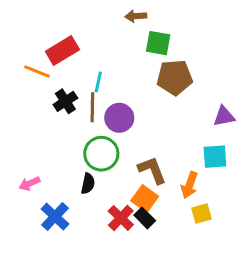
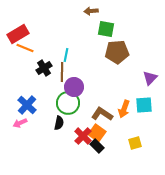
red rectangle: (62, 51) -> (18, 34), moved
purple triangle: (224, 116) -> (150, 78), turned -35
purple circle: (119, 118) -> (74, 87), moved
brown L-shape: (152, 170) -> (102, 114), turned -35
orange arrow: (190, 185) -> (124, 109), moved
blue cross: (55, 216) -> (27, 105), moved
red cross: (121, 218) -> (83, 136), moved

